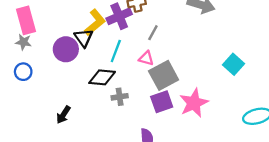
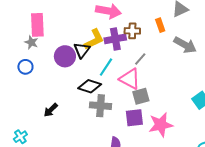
pink triangle: (146, 58) -> (130, 79), size x1.6
gray square: (164, 75) -> (141, 96), size x0.7
gray cross: (120, 97) -> (101, 106), size x1.5

